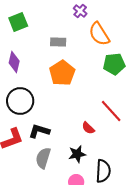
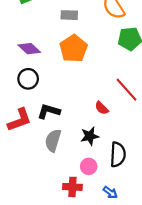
purple diamond: (14, 62) -> (29, 49), moved, turned -60
black circle: (20, 101) -> (28, 79), size x0.7

